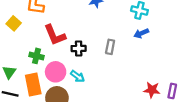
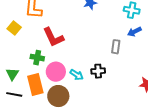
gray rectangle: (110, 47) -> (116, 47), moved
black cross: (79, 48) -> (98, 71), moved

